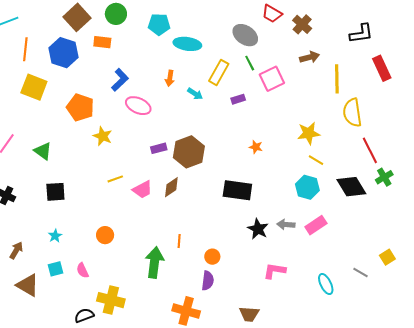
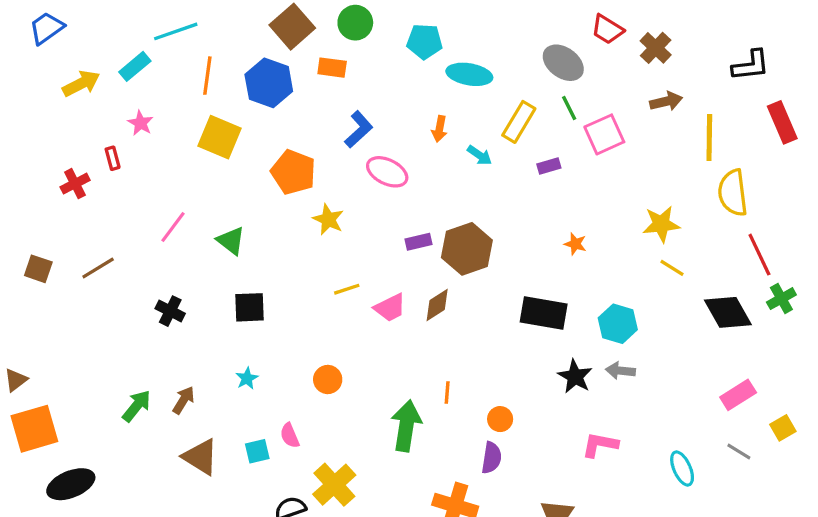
cyan hexagon: (307, 187) -> (618, 324), moved
pink rectangle: (316, 225) -> (738, 395), moved
cyan square: (55, 269) -> (257, 451), moved
yellow cross: (111, 300) -> (334, 485), turned 32

